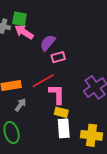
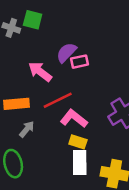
pink arrow: (24, 32) -> (40, 72), moved
pink rectangle: (58, 57) -> (80, 62), moved
pink L-shape: (57, 94) -> (74, 118), turned -55

